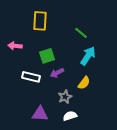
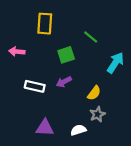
green square: (47, 56) -> (66, 55), moved
cyan arrow: (88, 56) -> (115, 63), moved
gray star: (65, 97) -> (97, 114), moved

